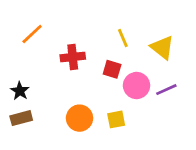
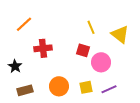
red cross: (73, 57) -> (43, 48), moved
purple line: (166, 90) -> (109, 89), moved
brown rectangle: (21, 118) -> (25, 90), moved

